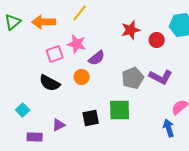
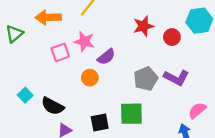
green triangle: (13, 22) -> (14, 34), moved
black semicircle: (50, 83) -> (53, 106), moved
cyan square: (23, 110) -> (25, 95), moved

